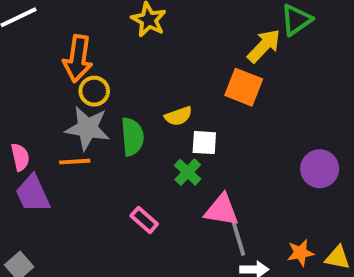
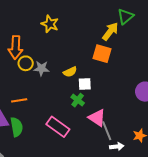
gray star: (87, 128) -> (41, 68), moved, size x0.7
green semicircle: (132, 137) -> (17, 127), moved
pink triangle: (222, 210) -> (97, 118), turned 30
pink rectangle: (144, 220) -> (58, 127), size x1.6

